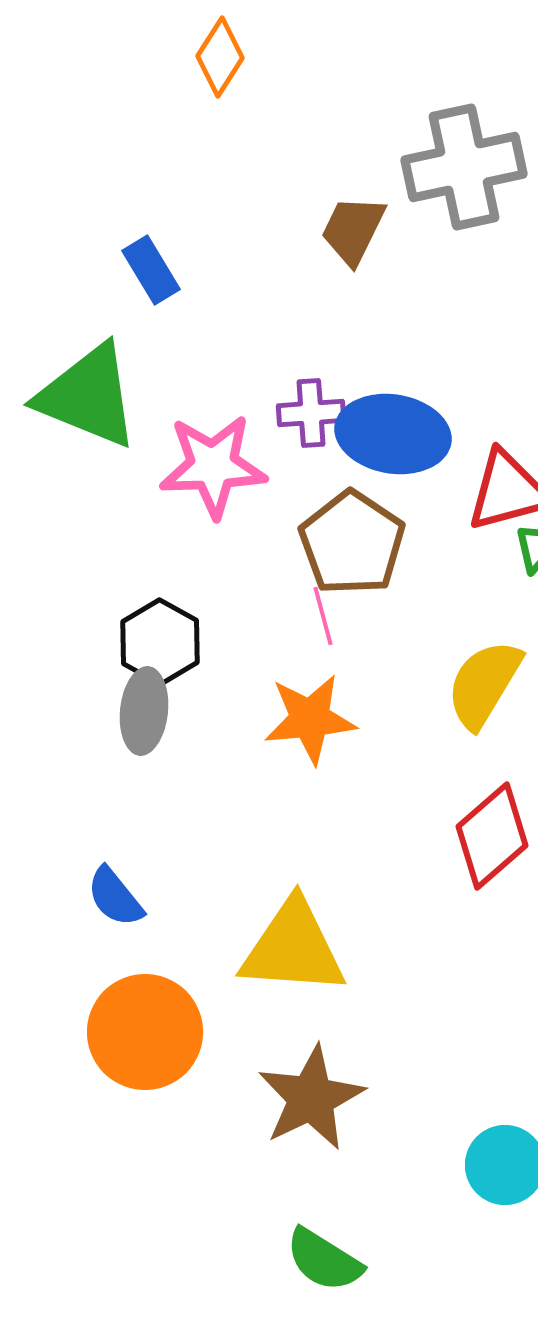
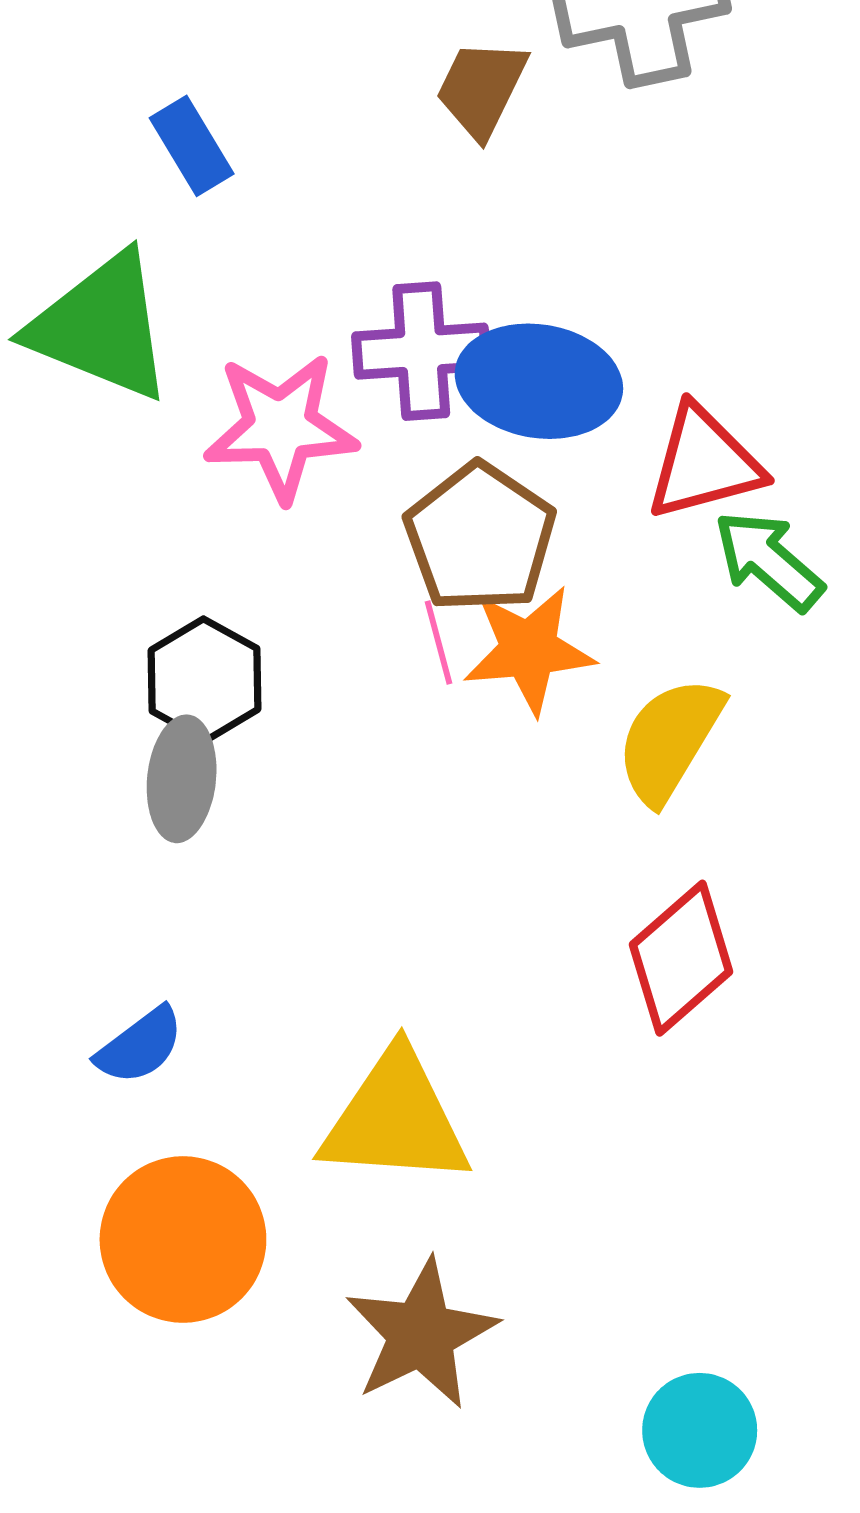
purple cross: (311, 413) -> (421, 351), size x1.4
orange star: (310, 719) -> (529, 650), moved
blue semicircle: (115, 897) -> (140, 1046), turned -88

